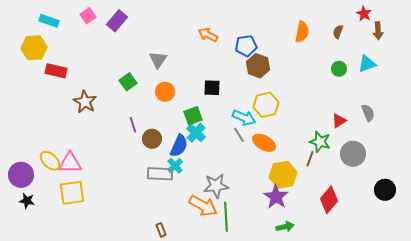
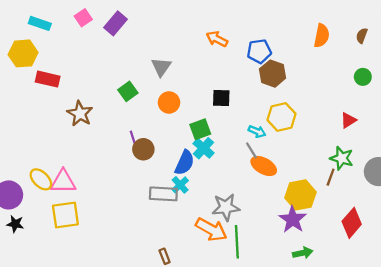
cyan arrow: (244, 118) -> (257, 131), size x0.7
red triangle: (339, 121) -> (348, 120), moved
brown circle: (152, 139) -> (143, 149), moved
orange ellipse: (264, 143) -> (264, 166), moved

